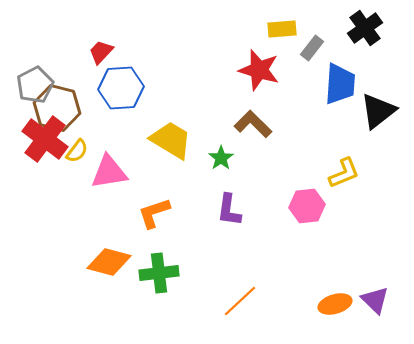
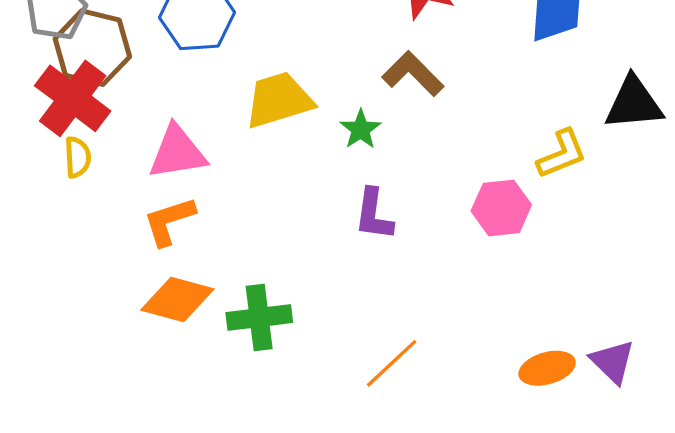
black triangle: (378, 111) -> (634, 103), moved, turned 33
yellow trapezoid: (171, 140) -> (279, 100), turned -48
yellow semicircle: (77, 151) -> (78, 157), moved, turned -40
orange L-shape: (154, 213) -> (169, 221), moved

